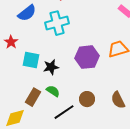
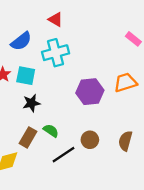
cyan square: (31, 60) -> (26, 76), moved
black star: (51, 67) -> (31, 103), moved
brown semicircle: (118, 100) -> (125, 141), turned 42

